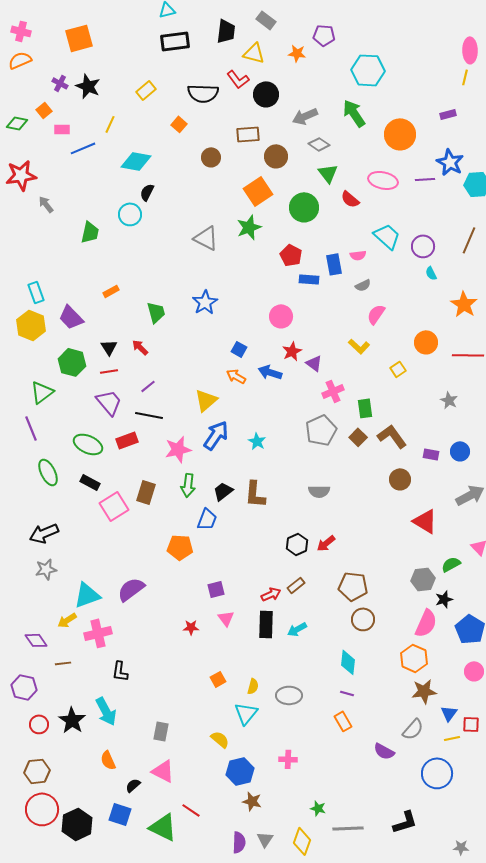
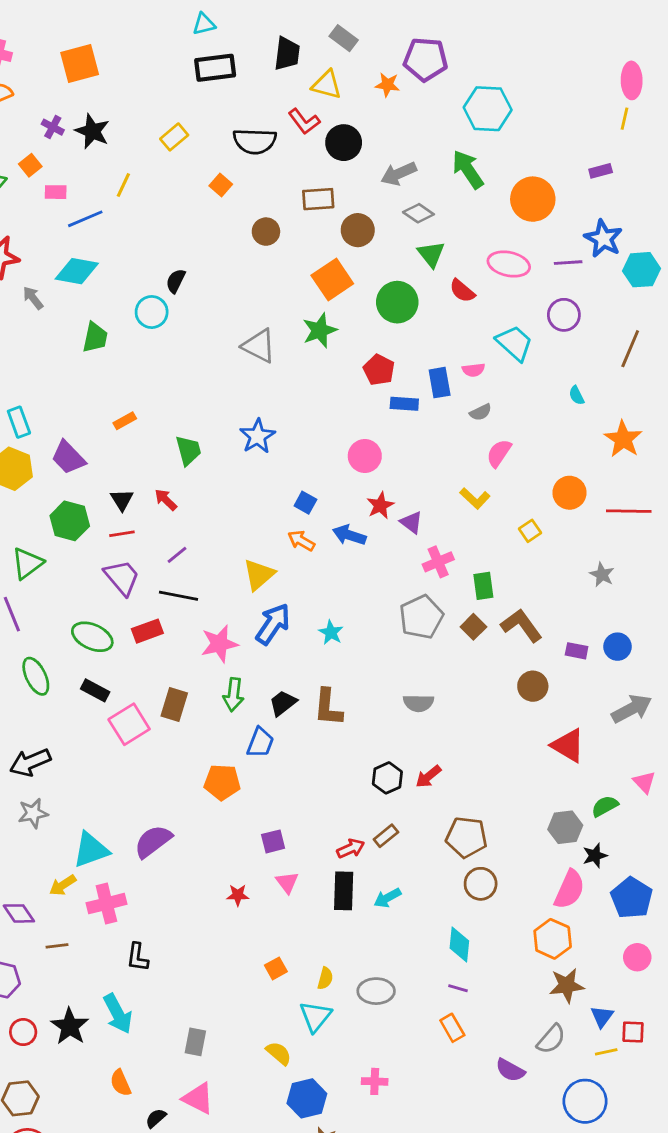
purple pentagon: (324, 35) -> (425, 59), size x1.4
cyan diamond: (136, 161) -> (77, 271), moved
purple circle: (423, 246) -> (564, 315), moved

